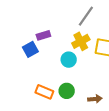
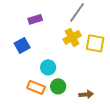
purple rectangle: (43, 35) -> (35, 19), moved
cyan circle: (69, 60) -> (48, 67), moved

